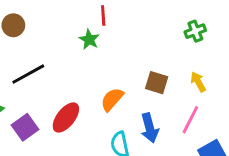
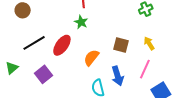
green star: (89, 39) -> (81, 22), moved
red ellipse: (66, 117) -> (62, 45), moved
purple square: (25, 127) -> (44, 74), moved

